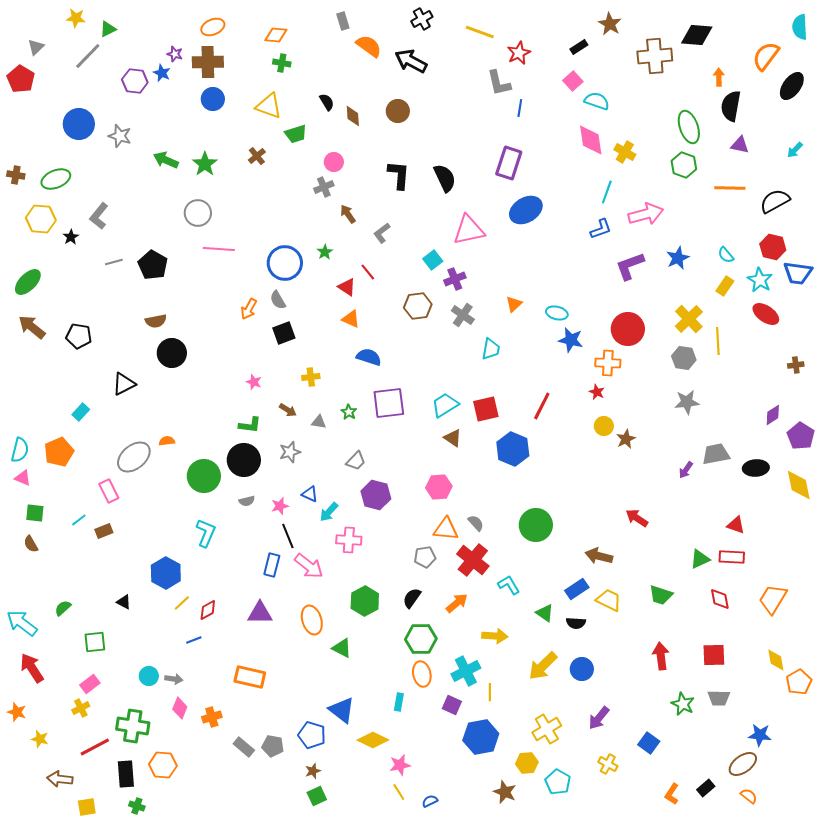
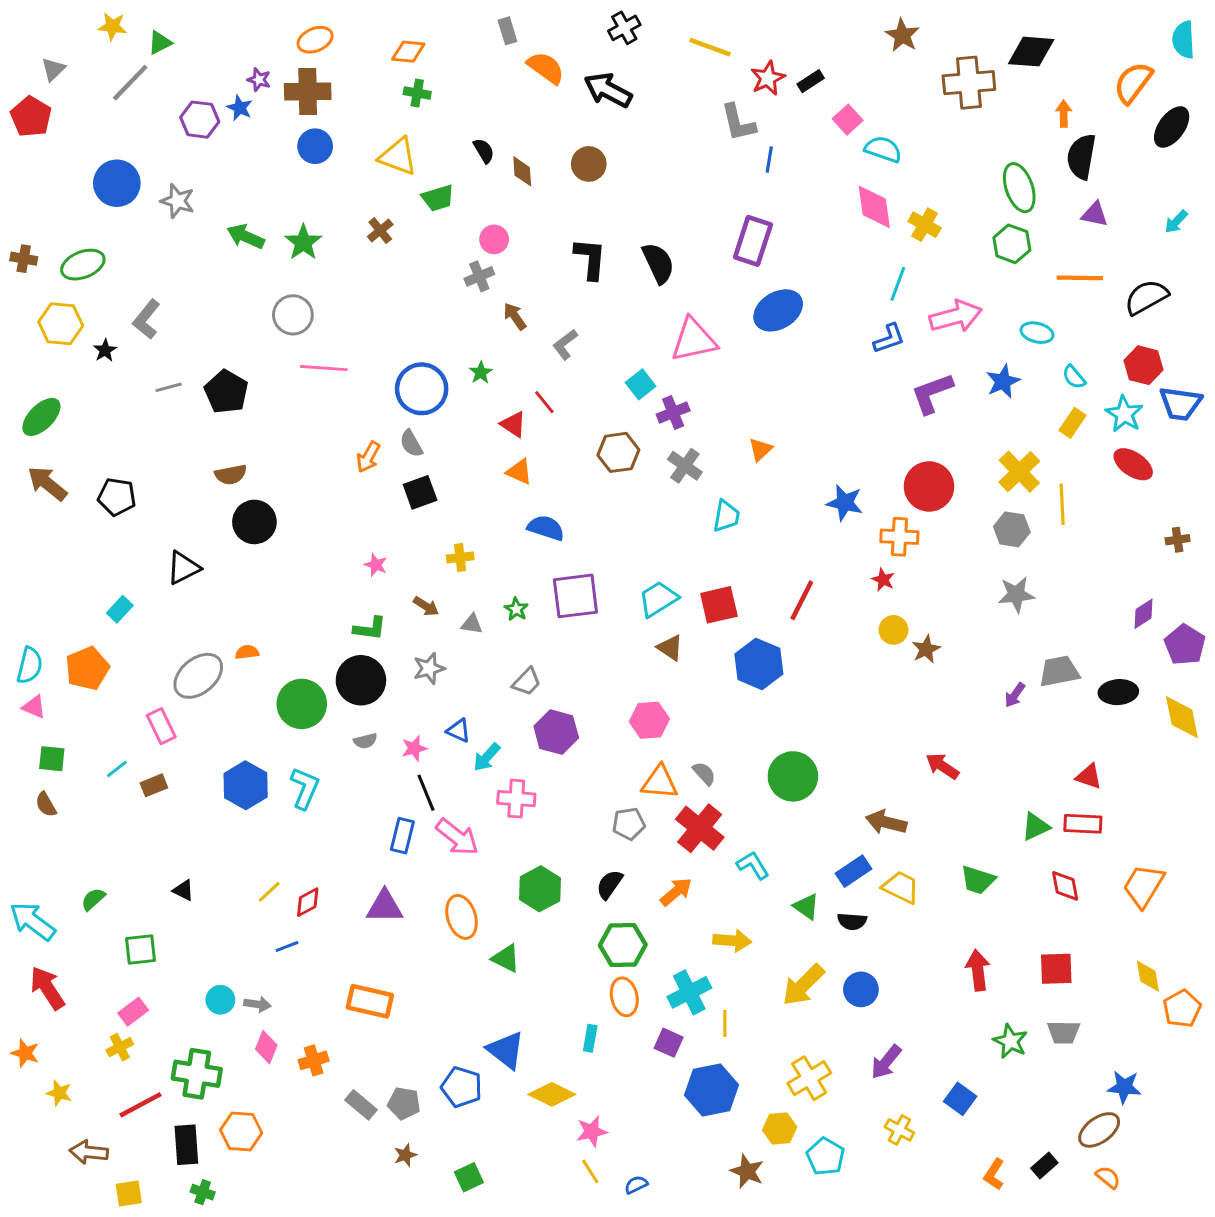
black rectangle: (579, 47) -> (811, 81), moved
cyan ellipse: (557, 313) -> (1037, 333), moved
blue hexagon: (166, 573) -> (246, 785), moved
brown star: (313, 771) -> (405, 1155), moved

